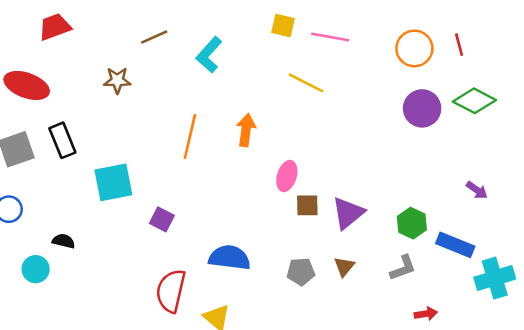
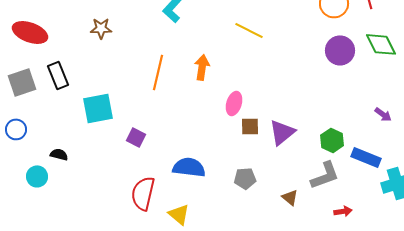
green diamond: (474, 101) -> (381, 44), turned 36
brown triangle: (344, 267) -> (290, 197), moved, turned -30
gray L-shape: (403, 268) -> (325, 175), size x1.4

